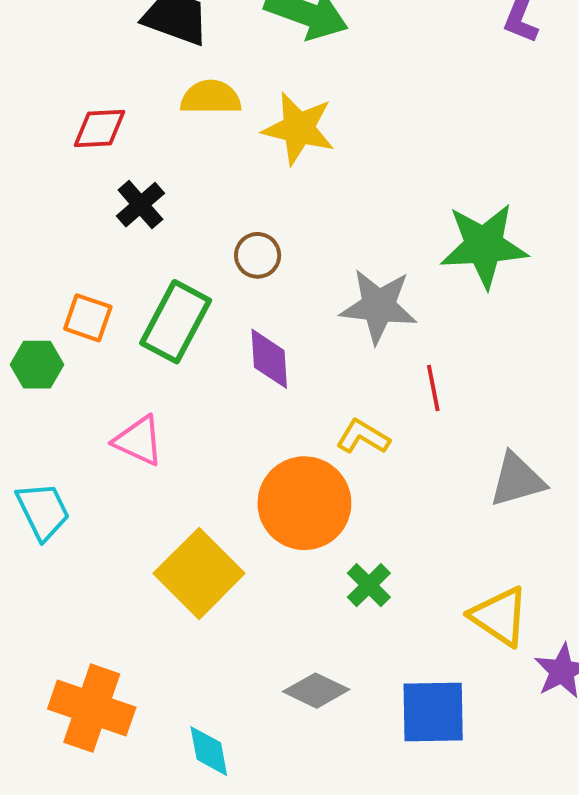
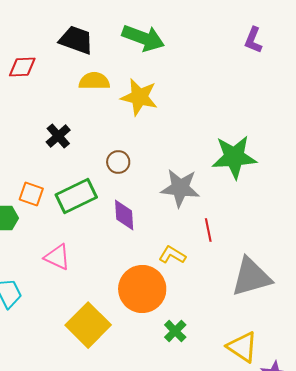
red diamond: (100, 129) -> (22, 67), moved
green rectangle: (176, 322) -> (76, 196), turned 36
gray triangle: (517, 480) -> (251, 277), size x1.4

